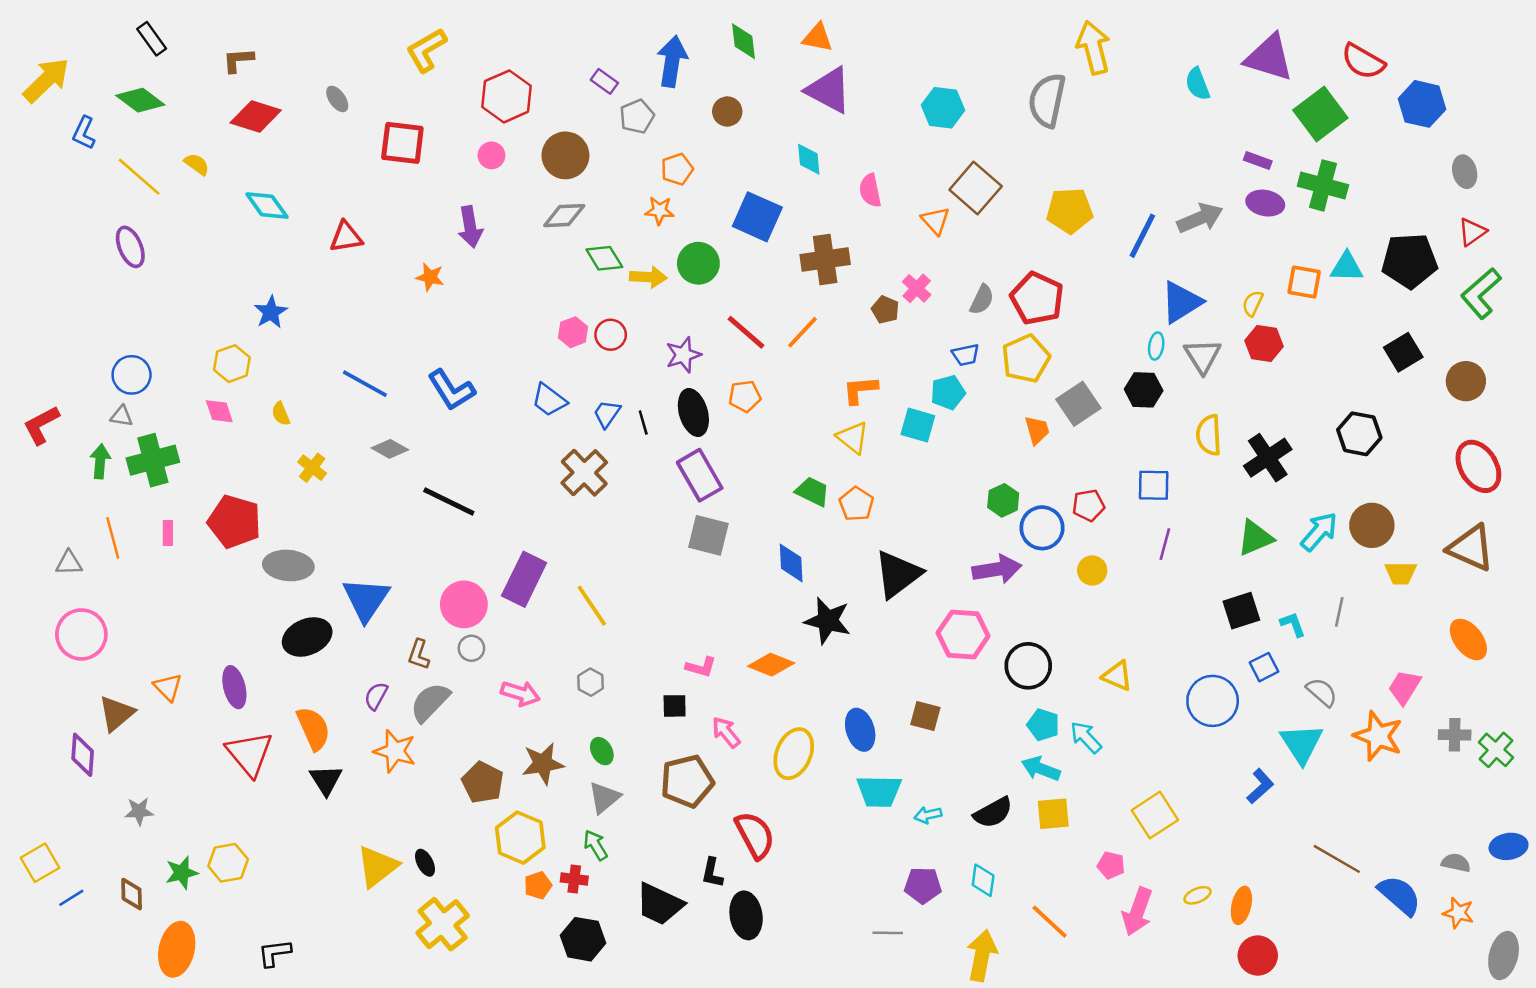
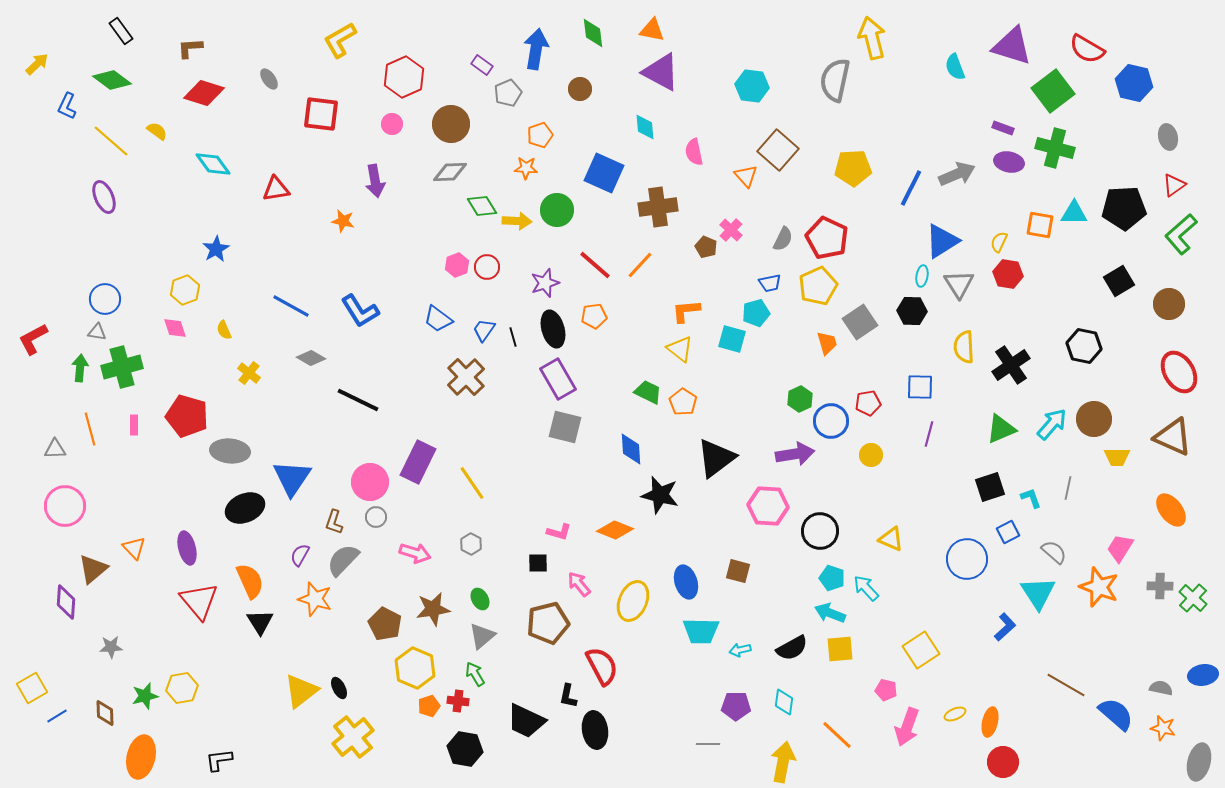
yellow arrow: (46, 80) -> (37, 64), size x0.6

